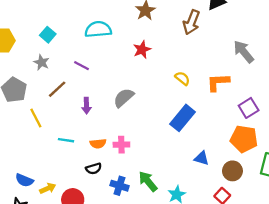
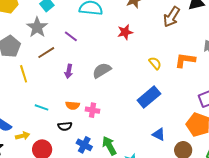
gray star: (41, 62) -> (37, 27), size x1.5
orange L-shape: (218, 82) -> (185, 60), moved
cyan line: (66, 140) -> (41, 107), moved

